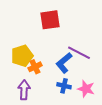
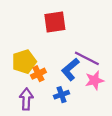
blue cross: (64, 86) -> (62, 95), moved, turned -32
pink star: (86, 89) -> (95, 80), moved, turned -30

